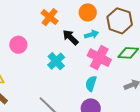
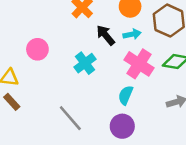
pink circle: (18, 45) -> (37, 49), moved

